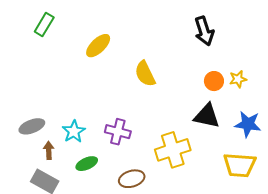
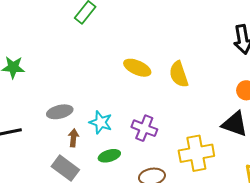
yellow ellipse: (98, 46) -> (137, 68), moved, turned 60
cyan star: (74, 132) -> (101, 122), turned -30

